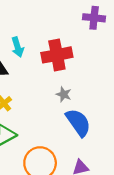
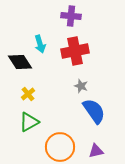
purple cross: (94, 18) -> (71, 16), moved

